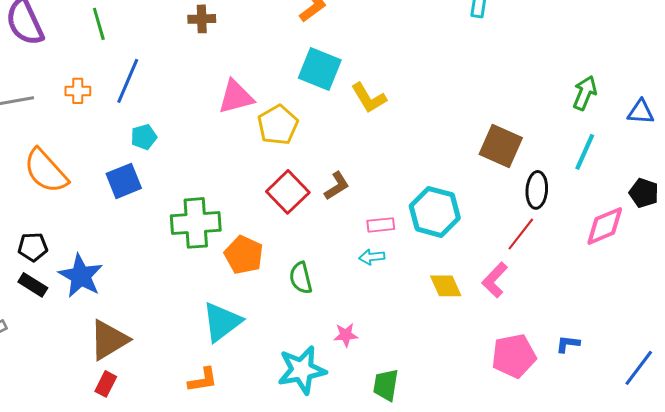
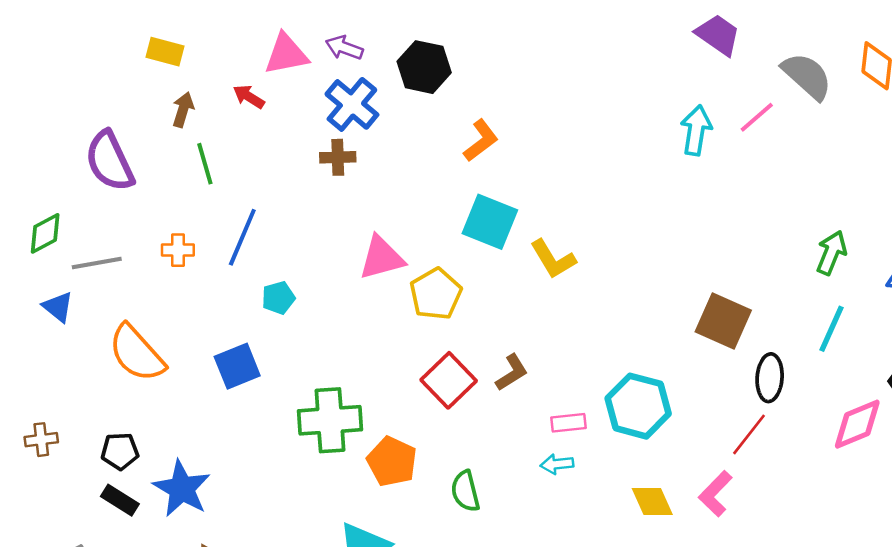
cyan pentagon: (144, 137) -> (278, 298), moved

